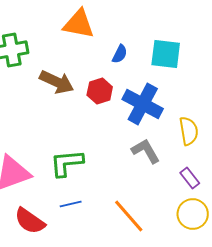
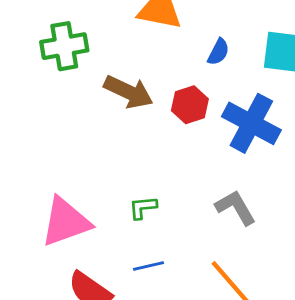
gray L-shape: (146, 151) -> (236, 208), moved
green L-shape: (67, 163) -> (143, 208), size x0.6

